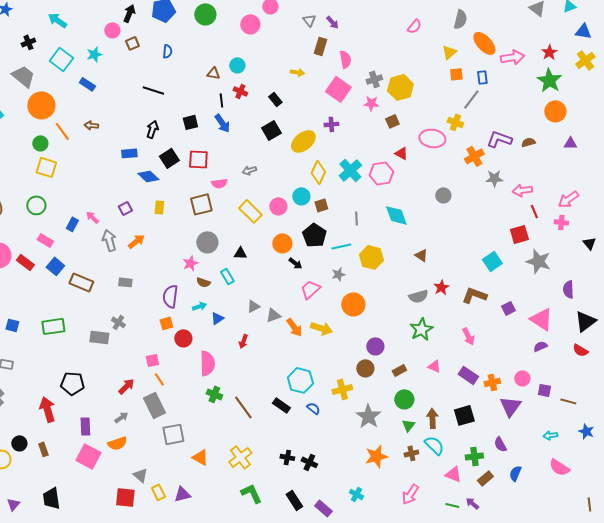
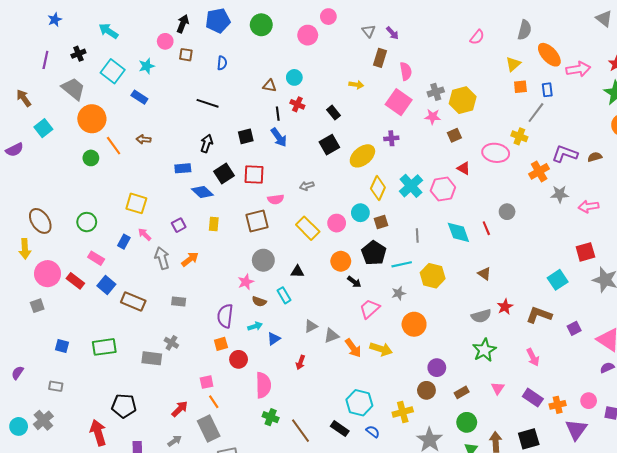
brown square: (132, 43) -> (186, 55), turned 32
yellow square: (46, 167) -> (136, 203), moved
red line: (534, 211) -> (486, 228), moved
pink triangle: (434, 366) -> (498, 388), turned 40

